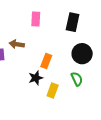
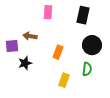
black star: (36, 78) -> (25, 63), moved
green semicircle: (77, 79) -> (87, 69), turned 32

